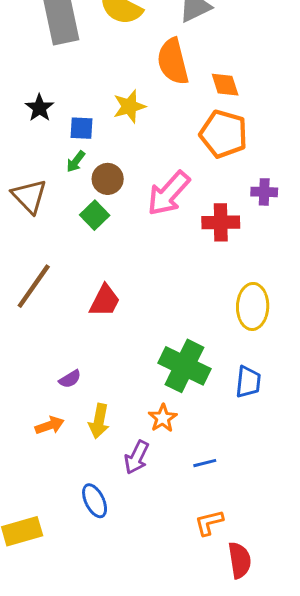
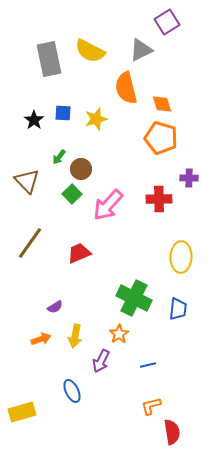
blue square: (82, 128) -> (63, 113), moved
pink arrow: (169, 193) -> (108, 205), moved
red trapezoid: (105, 301) -> (79, 253), turned -140

